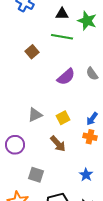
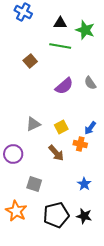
orange cross: (90, 137) -> (80, 144), moved

